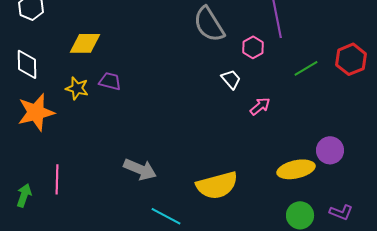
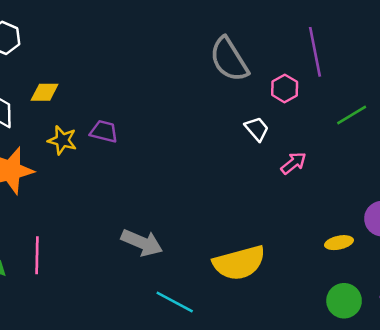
yellow diamond: (85, 43) -> (45, 92), moved, size x0.7
yellow ellipse: (296, 169) -> (339, 243), size x0.6

